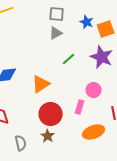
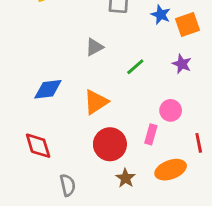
gray triangle: (56, 33) -> (94, 47), moved
purple star: (102, 57) -> (182, 64), size x0.6
brown star: (48, 136) -> (125, 178), moved

